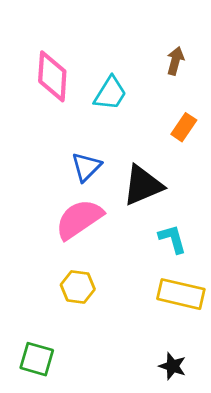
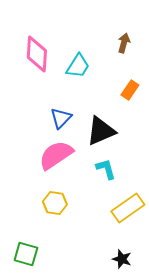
cyan L-shape: (172, 239) -> (106, 169), moved
yellow rectangle: (181, 294) -> (128, 208), turned -48

